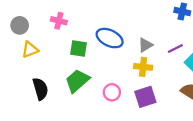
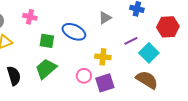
gray triangle: (145, 45) -> (105, 18), moved
pink circle: (112, 92) -> (84, 76), moved

